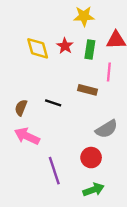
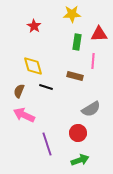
red star: (65, 46) -> (34, 26), moved
yellow diamond: (38, 48) -> (33, 66), moved

